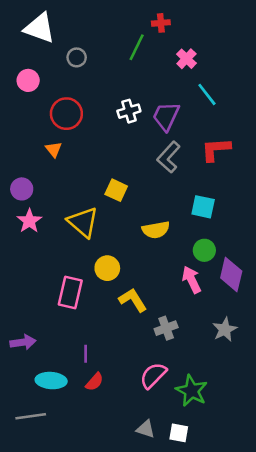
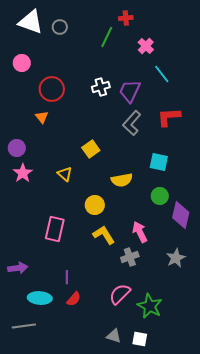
gray circle: (77, 57) -> (60, 27), moved
yellow square: (116, 190) -> (91, 149), turned 30
yellow triangle: (83, 222) -> (65, 174), size x0.6
yellow circle: (107, 268) -> (95, 205), moved
pink arrow: (192, 280) -> (140, 232), moved

